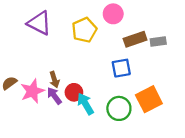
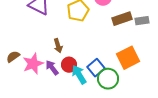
blue square: (121, 68) -> (96, 68), moved, turned -30
brown arrow: (54, 80) -> (58, 46), moved
orange square: (149, 99) -> (128, 58), moved

